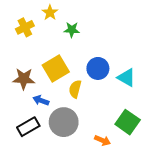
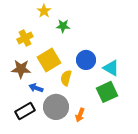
yellow cross: (25, 27) -> (25, 38), moved
green square: (128, 122) -> (107, 92), moved, turned 30
orange arrow: (102, 140) -> (80, 115), moved, turned 88

